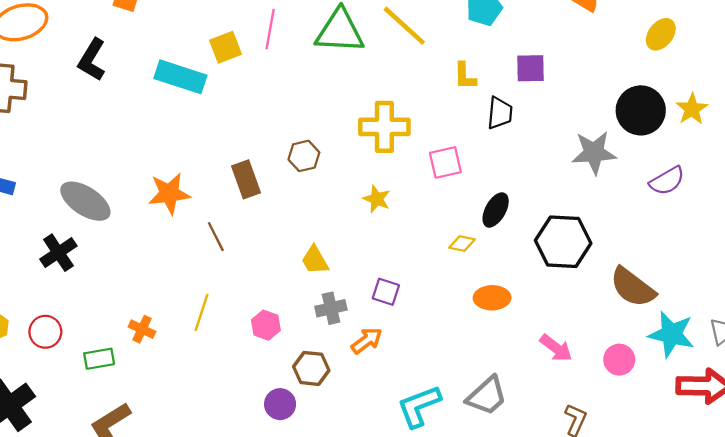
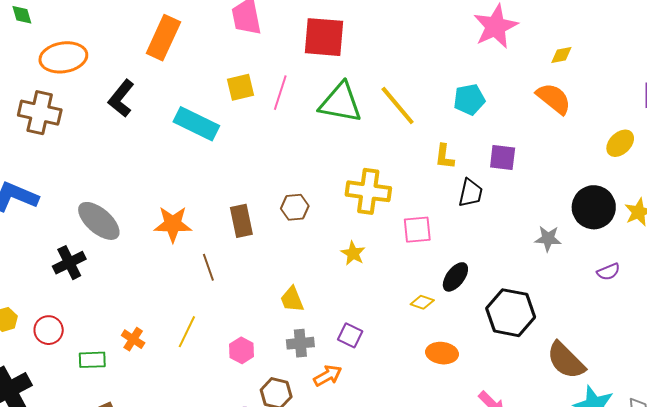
yellow square: (226, 47) -> (241, 87), moved
gray star: (594, 153) -> (548, 239), size x0.7
purple semicircle: (667, 181) -> (608, 272), size x0.7

